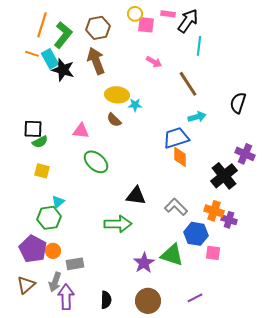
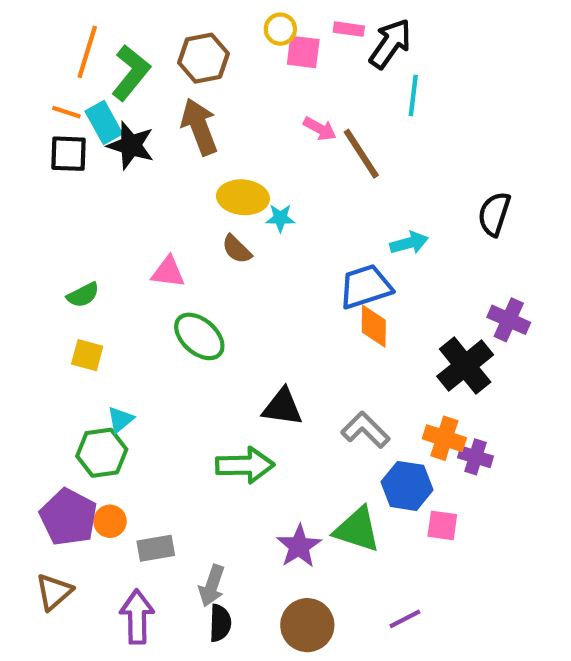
brown line: (188, 84) -> (361, 154), moved
black square: (33, 129) -> (68, 154), moved
gray arrow: (55, 282) -> (212, 586), moved

